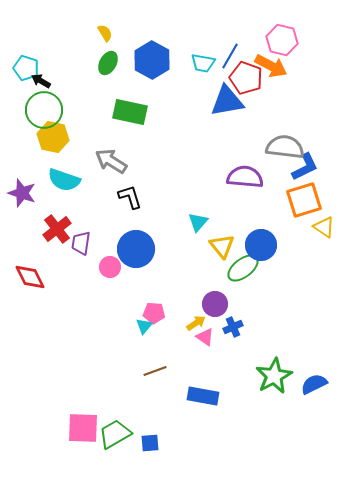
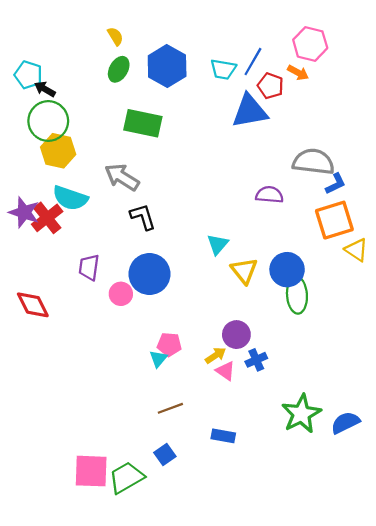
orange arrow: (271, 66) -> (298, 73), size x0.6
red pentagon: (246, 78) -> (271, 86), size x0.7
blue L-shape: (305, 167) -> (335, 184), size x0.7
purple semicircle: (245, 177) -> (269, 195), size x0.7
red cross: (57, 229) -> (47, 218), moved
green ellipse: (243, 268) -> (297, 295), moved, turned -56
blue rectangle: (203, 396) -> (223, 436), size x0.7
blue square: (150, 443) -> (165, 455), moved, turned -30

